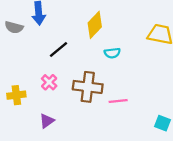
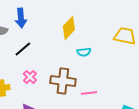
black line: (58, 49) -> (23, 49), moved

